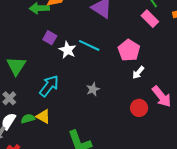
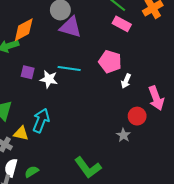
gray star: (93, 89) -> (123, 135), moved
pink arrow: (162, 97) -> (156, 98), turned 35
yellow triangle: (43, 116) -> (21, 133), moved
green semicircle: (28, 119) -> (32, 172), moved

